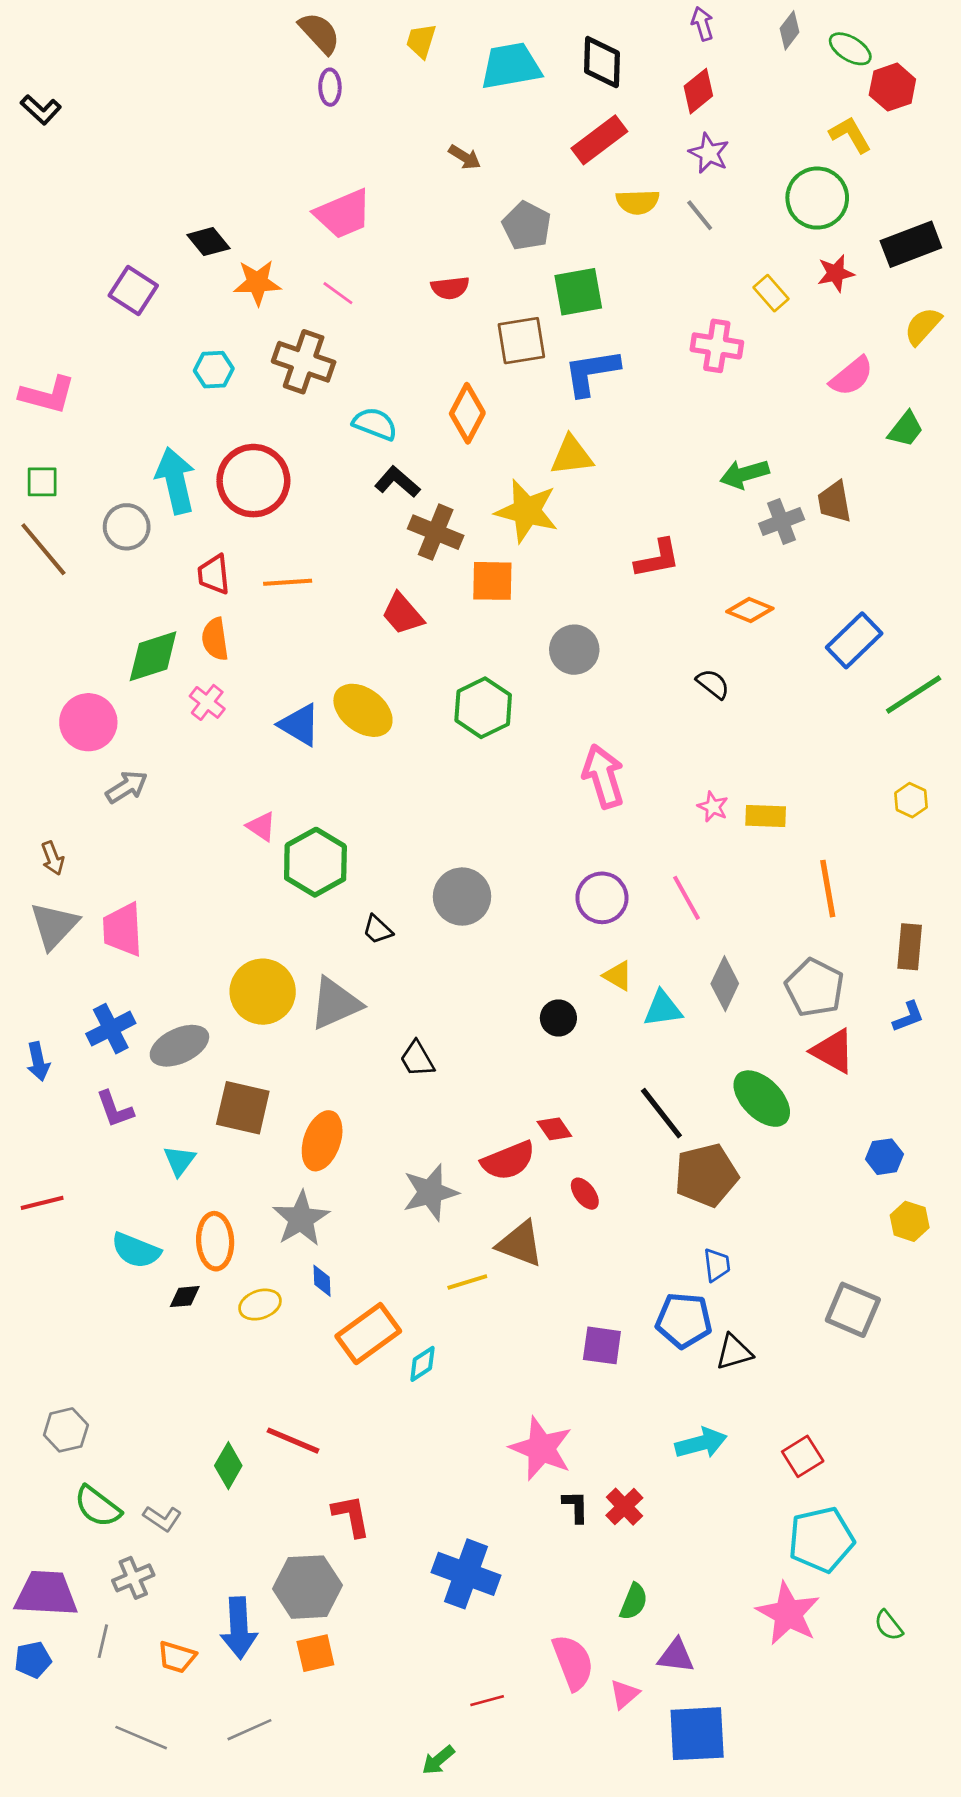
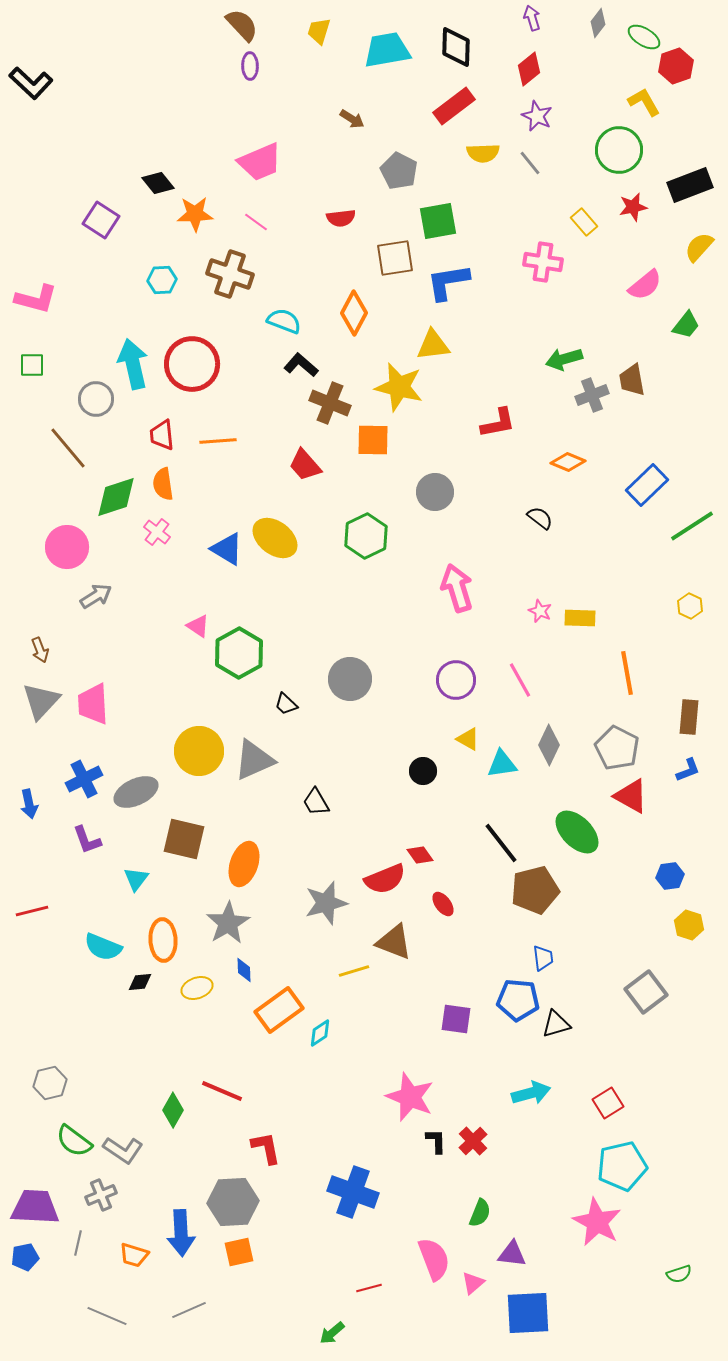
black L-shape: (41, 110) -> (31, 83), size x1.4
brown line: (43, 549) -> (68, 448), moved
gray square: (853, 1310) -> (646, 992), turned 30
gray L-shape: (162, 1518) -> (123, 1150), size x1.4
green semicircle: (889, 1625) -> (679, 1274), moved, turned -70

